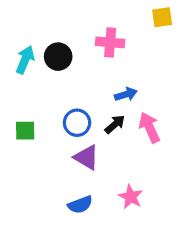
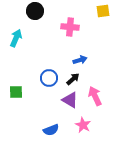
black circle: (58, 57) -> (35, 11), moved
pink arrow: (149, 127) -> (95, 96), moved
green square: (25, 131) -> (16, 92), moved
purple triangle: (86, 157) -> (70, 100), moved

